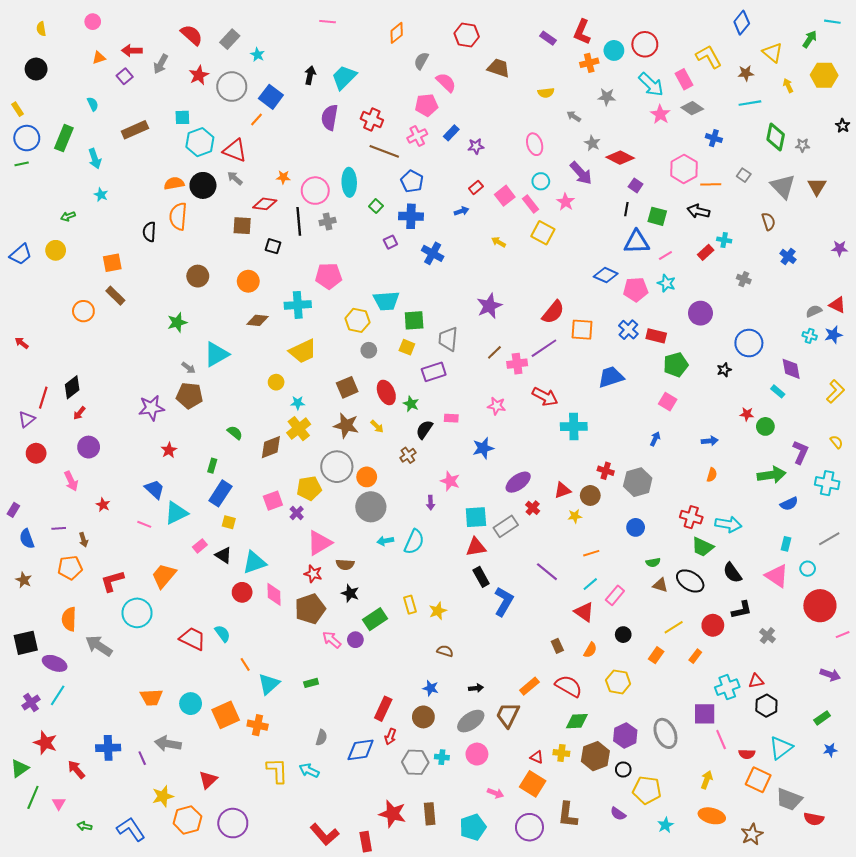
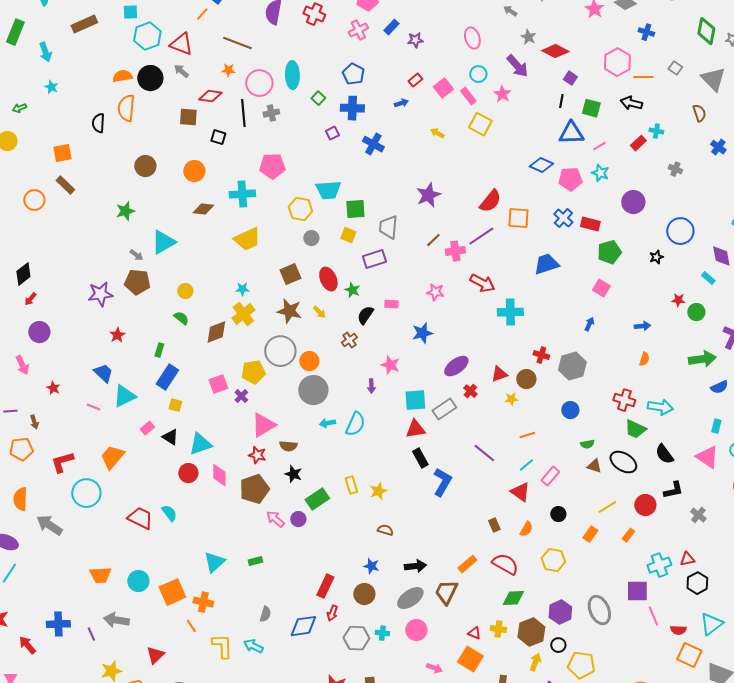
brown line: (384, 151) -> (237, 43), moved
yellow circle: (276, 382) -> (185, 291), moved
orange line: (245, 664) -> (191, 626), moved
black arrow: (476, 688) -> (415, 566), size x1.5
yellow arrow: (707, 780) -> (535, 662), moved

